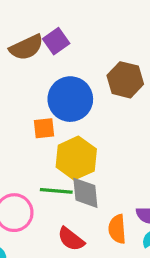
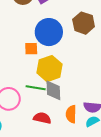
red semicircle: (71, 239) -> (42, 118), turned 150

